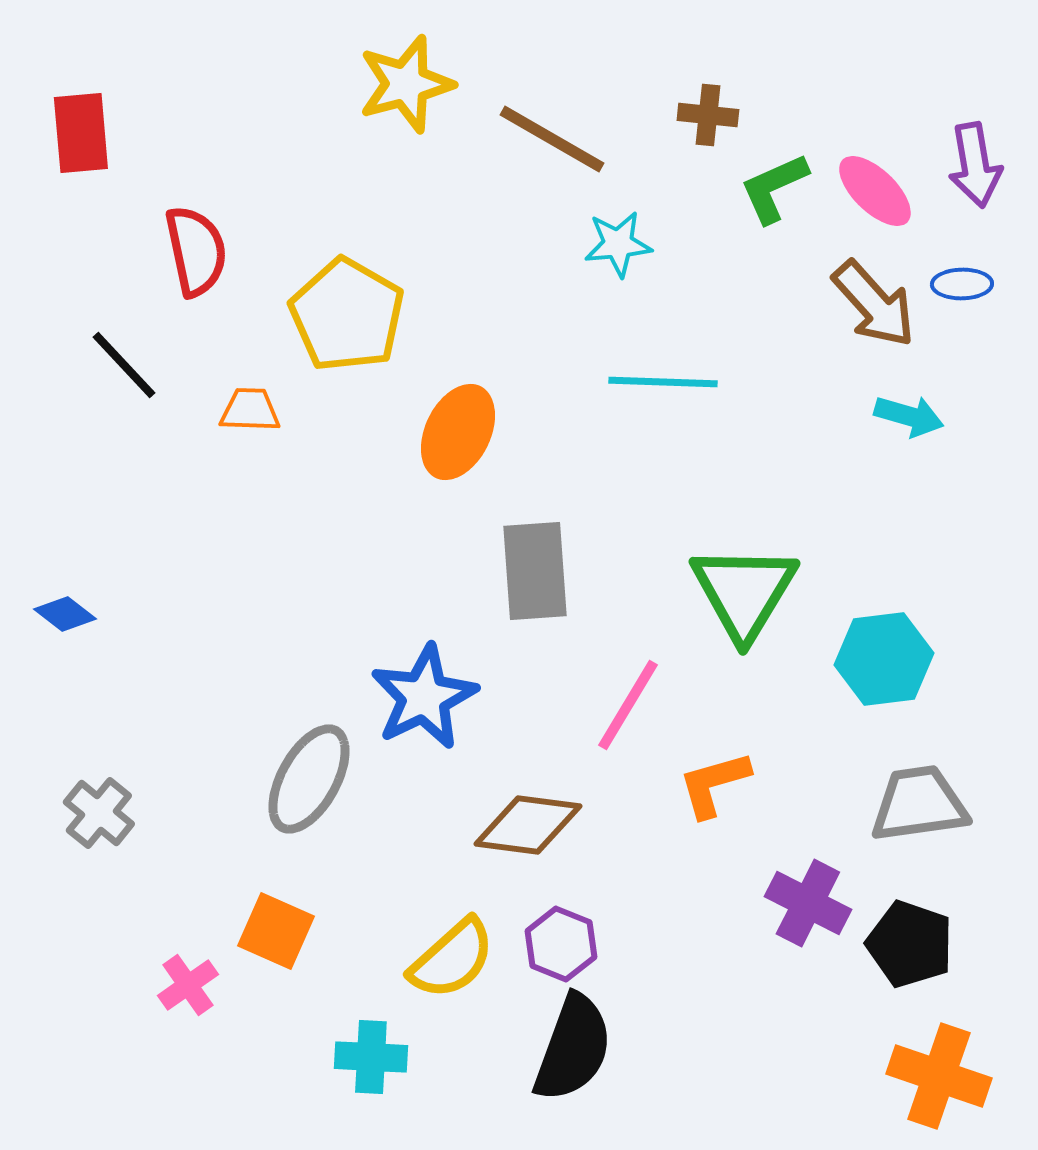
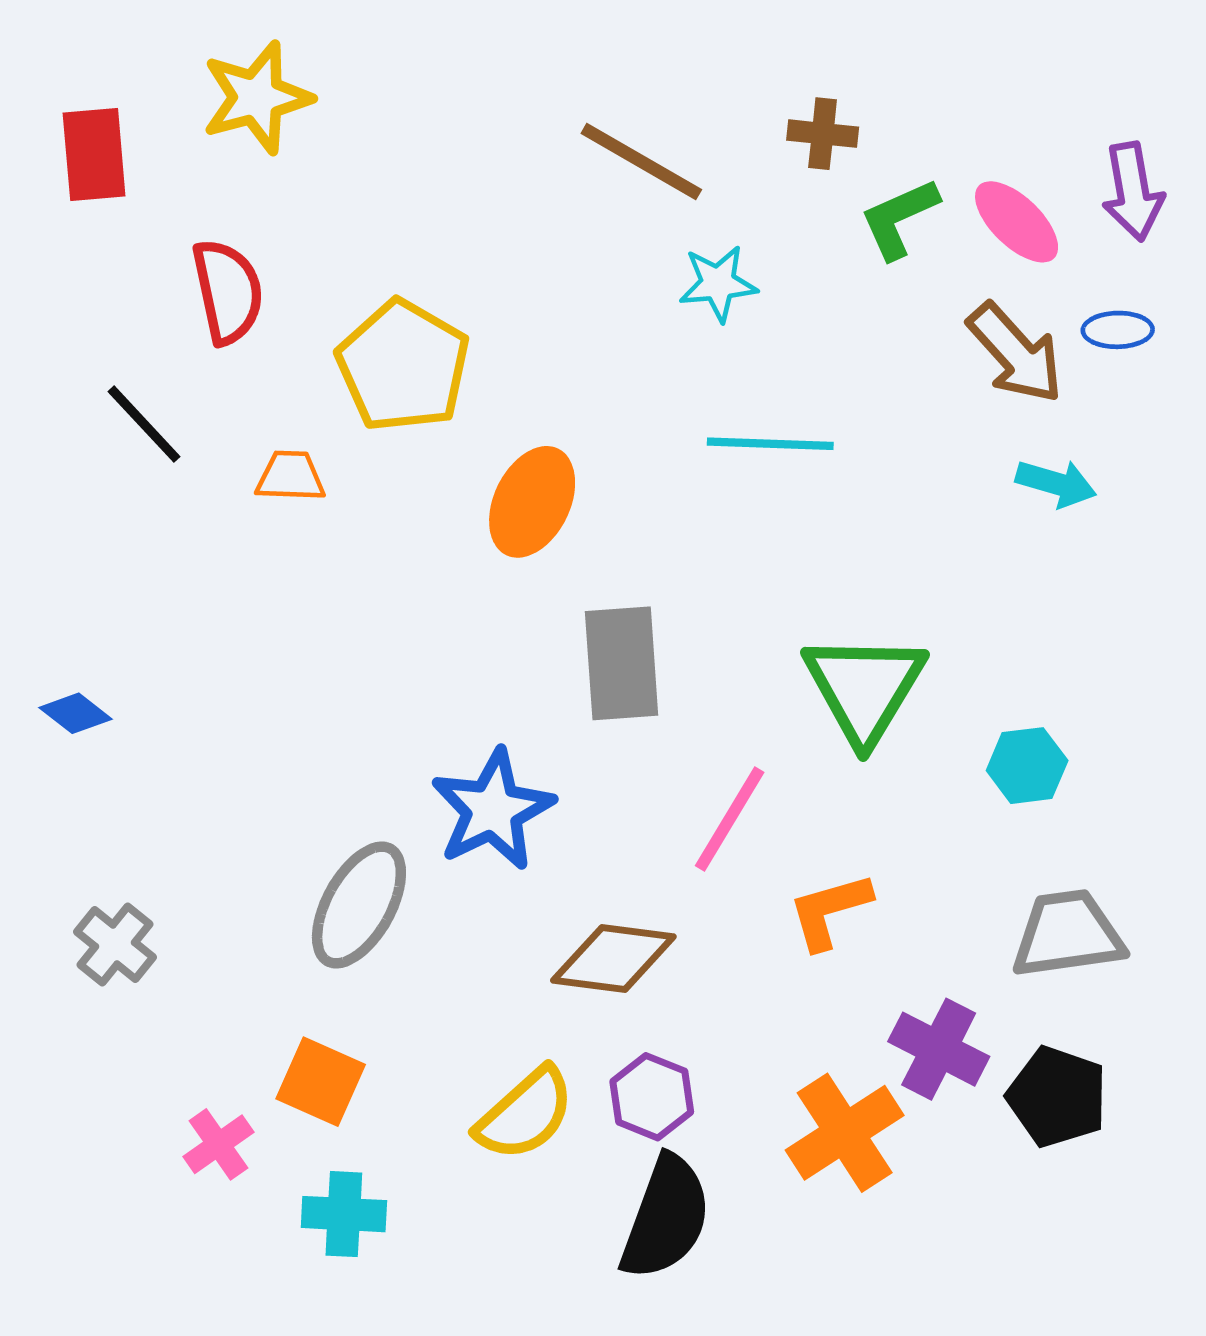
yellow star: (406, 84) -> (257, 98), moved
cyan hexagon: (884, 659) -> (1027, 766), size x0.7
cyan cross: (371, 1057) -> (344, 1214), moved
orange cross: (939, 1076) -> (845, 1133), moved, turned 38

